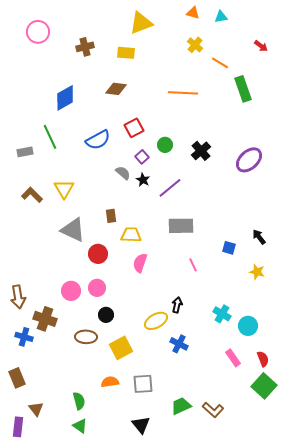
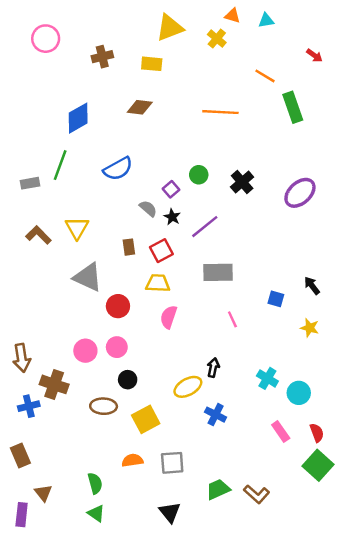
yellow cross: (195, 45) -> (217, 39), moved
red square: (134, 128) -> (161, 251), moved
green line: (50, 137) -> (60, 165), turned 45
brown rectangle: (111, 216) -> (129, 247), moved
blue cross: (24, 337) -> (29, 406), turned -30

